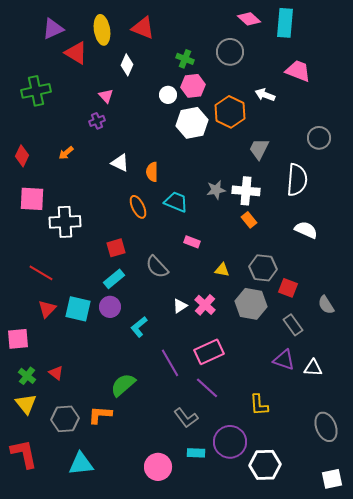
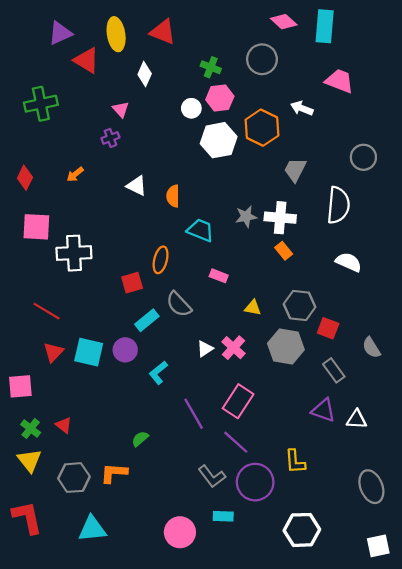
orange ellipse: (138, 207) -> (161, 260), moved, turned 40
cyan rectangle: (114, 279) -> (147, 320), moved
pink rectangle: (209, 352) -> (238, 401), turned -32
green semicircle: (123, 385) -> (140, 439), size x0.6
purple circle: (230, 442) -> (255, 482), moved

